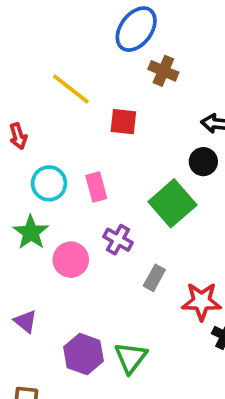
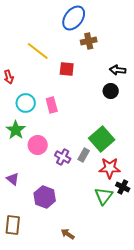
brown cross: (163, 71) -> (89, 41), turned -35
green square: (172, 203) -> (102, 139), moved
purple cross: (118, 240) -> (63, 157), moved
green triangle: (131, 358) -> (104, 196), moved

